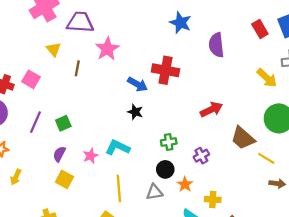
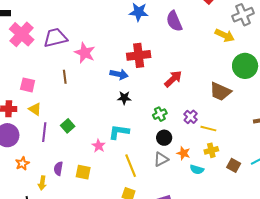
yellow triangle: (54, 49) -> (35, 109), moved
pink square: (31, 79) -> (28, 85), moved
red arrow: (211, 109) -> (173, 79), moved
purple semicircle: (59, 154) -> (58, 169), moved
yellow line: (266, 158) -> (208, 129), moved
orange star: (185, 184) -> (183, 153), moved

